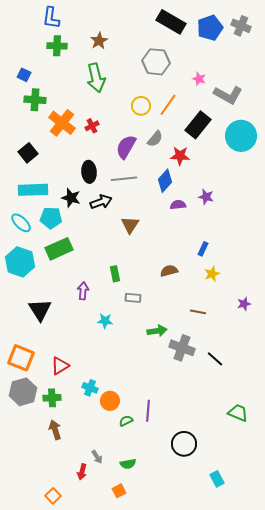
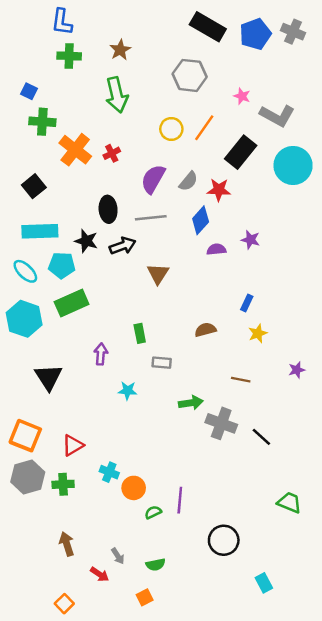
gray semicircle: (155, 139) -> (188, 181), moved
brown arrow: (55, 430) -> (67, 544), moved
red arrow: (82, 472) -> (100, 574), turned -70

